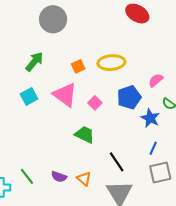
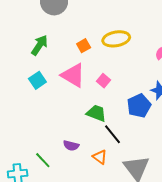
blue pentagon: (129, 97) -> (139, 106), moved
black line: (117, 162) -> (113, 134), moved
purple semicircle: (59, 177) -> (71, 146), moved

